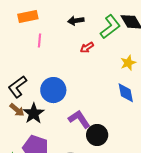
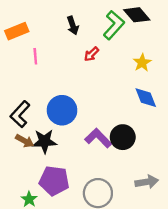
black arrow: (76, 21) -> (73, 26), turned -91
black star: (34, 113) -> (44, 141), turned -30
black circle: (97, 135) -> (123, 137), moved

